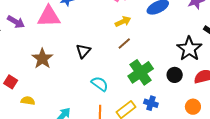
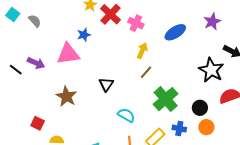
yellow arrow: (123, 22) -> (142, 51), turned -35
black circle: (175, 75) -> (200, 108), moved
orange circle: (193, 107) -> (206, 127), moved

